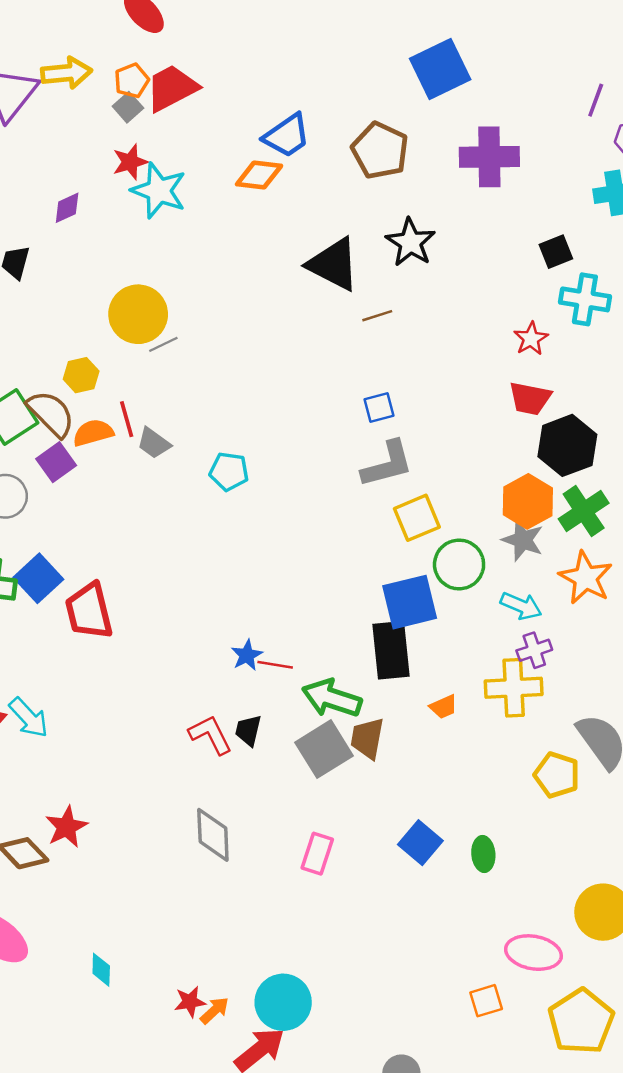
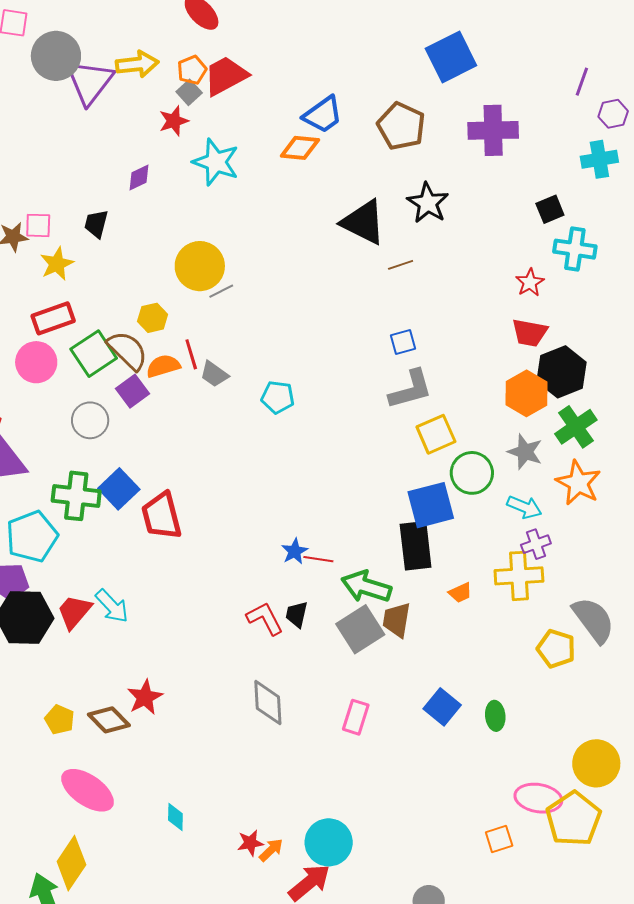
red star: (130, 162) -> (174, 121), moved
orange hexagon: (528, 501) -> (526, 393), moved
yellow pentagon: (581, 1021) -> (573, 819), moved

